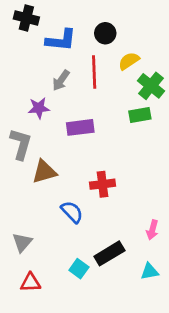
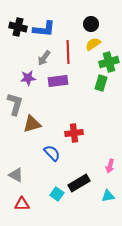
black cross: (26, 18) -> (18, 27), moved
black circle: (105, 33) -> (91, 24), moved
green cross: (151, 86) -> (109, 62), turned 36
green rectangle: (140, 115) -> (101, 83), turned -63
purple rectangle: (80, 127) -> (58, 81), moved
gray triangle: (22, 242) -> (16, 175), turned -42

